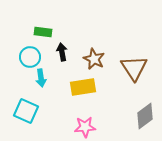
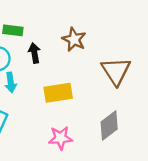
brown star: (94, 59) -> (74, 39), moved
gray diamond: (145, 116) -> (109, 125), moved

